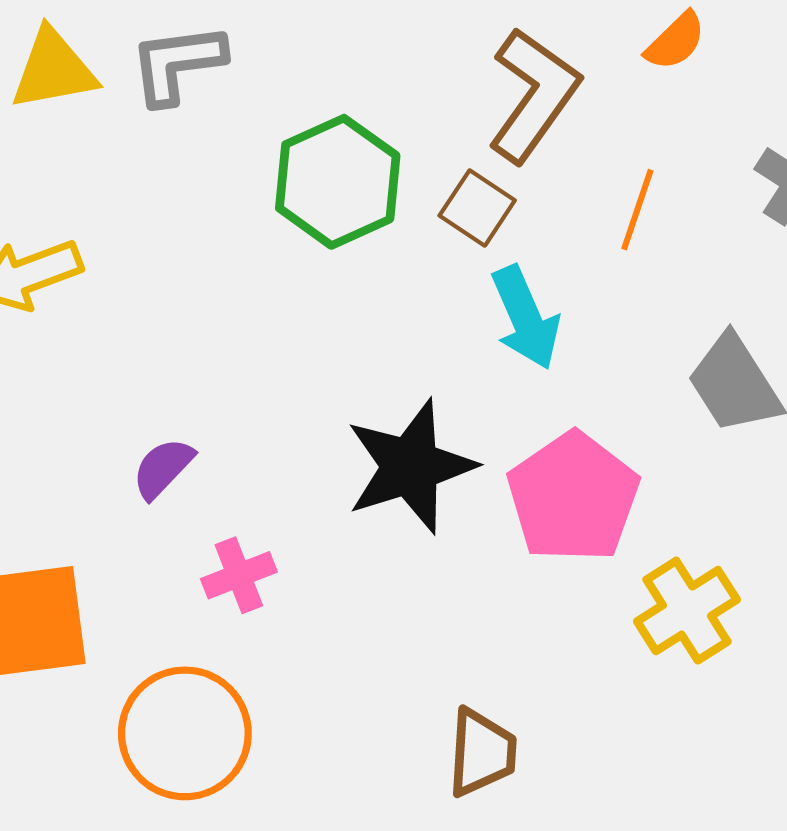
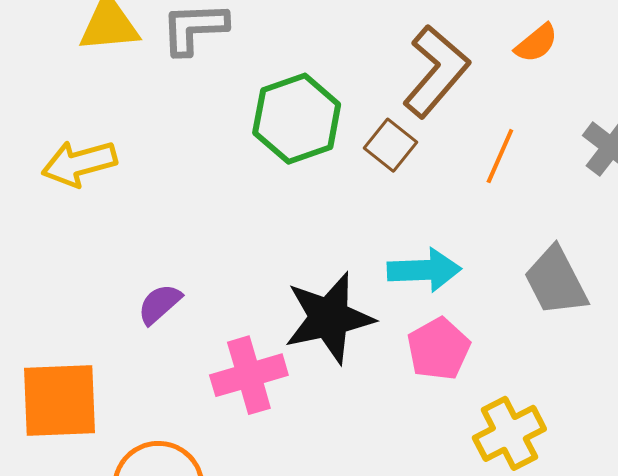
cyan arrow: (526, 318) -> (424, 270), moved, turned -74
pink pentagon: (573, 497) -> (439, 349), size x0.7
pink cross: (239, 575) -> (249, 375), moved, size x1.5

